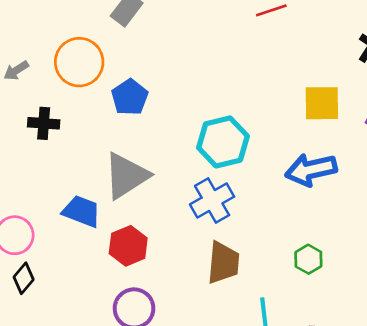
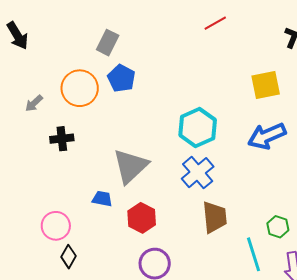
blue pentagon: (130, 97) -> (121, 78), moved
blue trapezoid: (82, 211) -> (102, 199), size x0.7
green hexagon: (308, 259) -> (278, 227), moved

